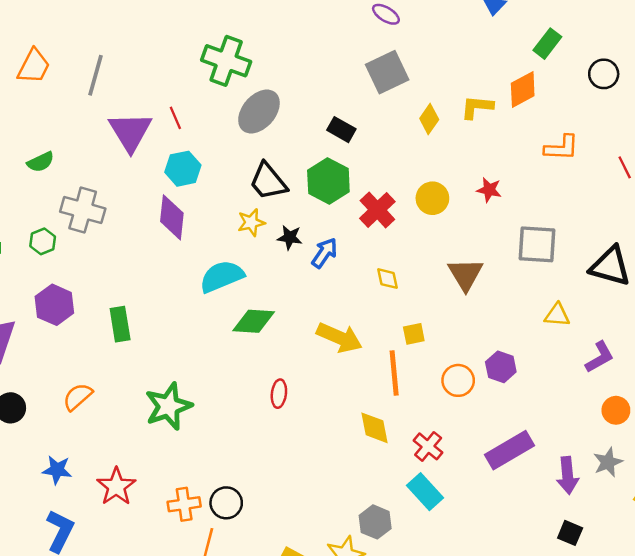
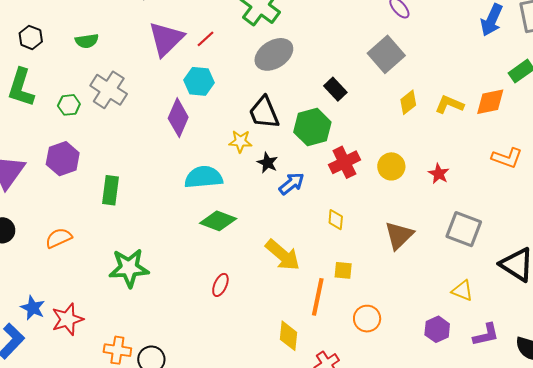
gray square: (387, 72) -> (386, 54), turned -33
red line: (175, 118) -> (205, 39), turned 54
purple hexagon: (501, 367) -> (437, 329), moved
blue star: (57, 470) -> (33, 308), moved

